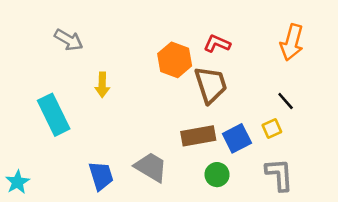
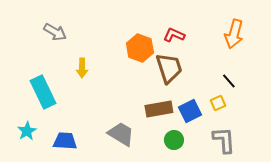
blue trapezoid: (101, 176) -> (65, 141), moved, turned -70
cyan star: (17, 182) -> (27, 131), moved

